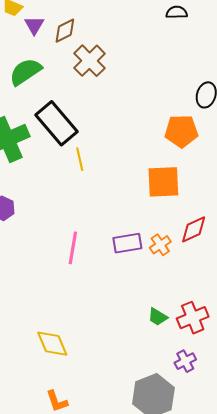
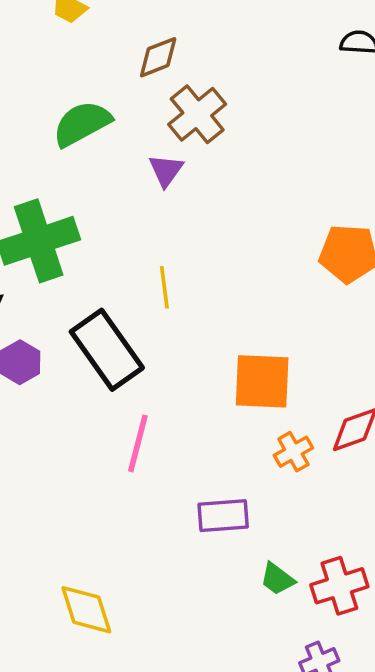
purple triangle: (34, 25) -> (166, 170), moved
black rectangle: (57, 123) -> (107, 350), moved
orange square: (163, 182) -> (262, 381), moved
purple rectangle: (127, 243) -> (223, 516), moved

